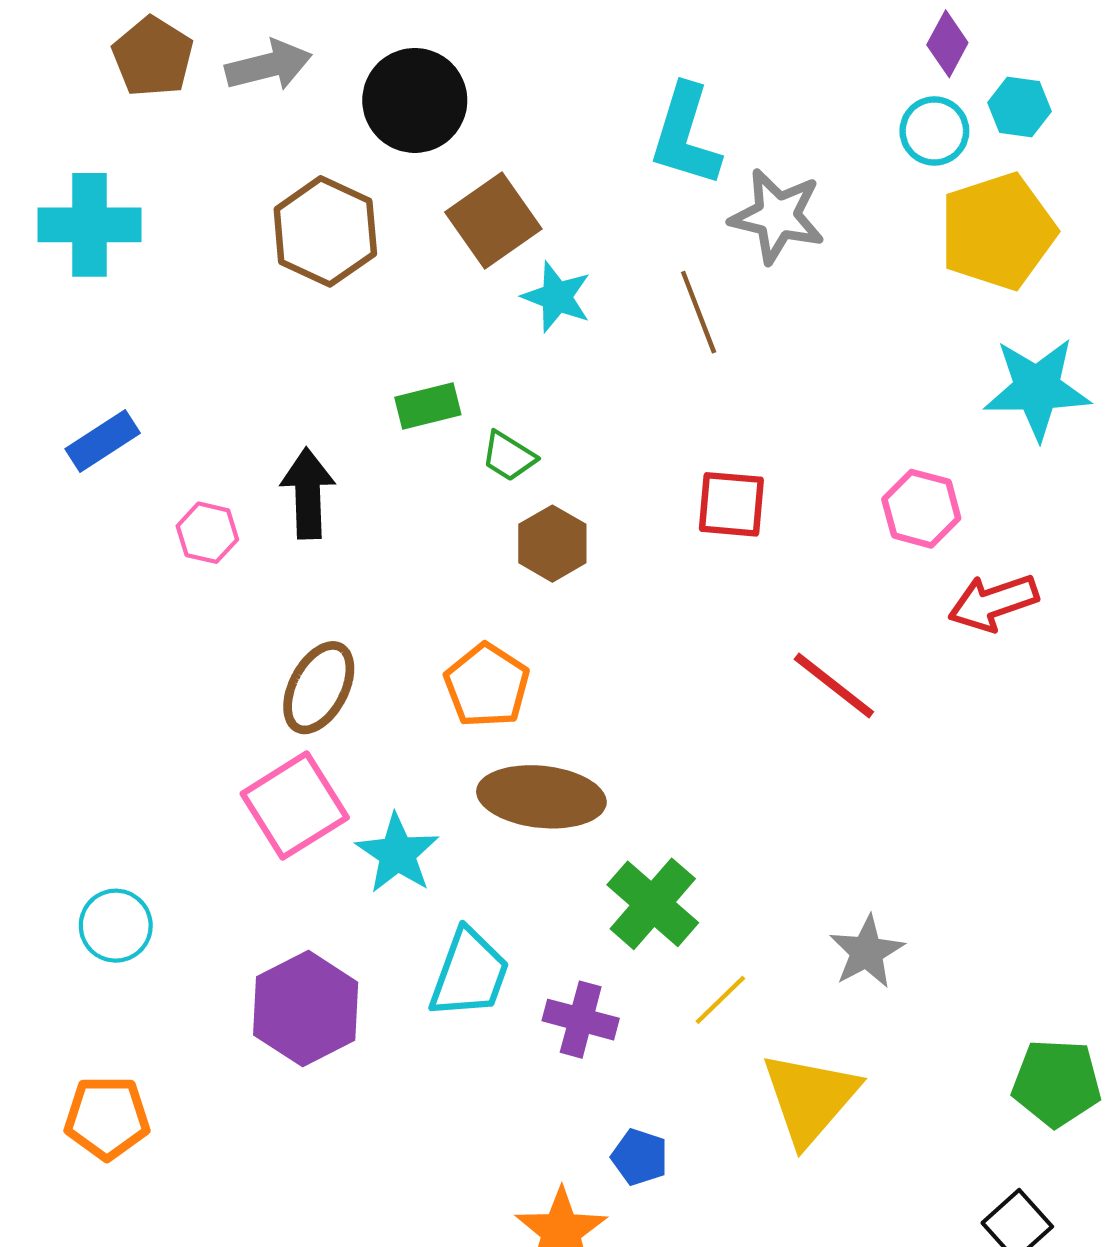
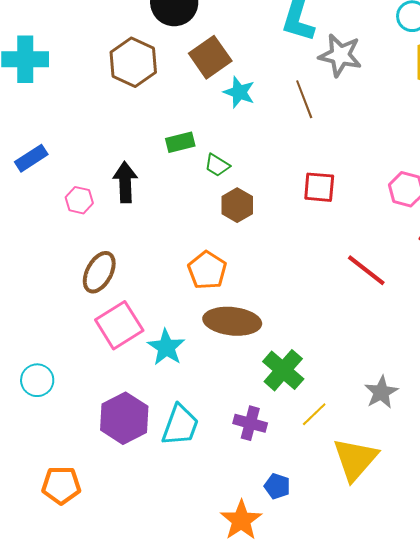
brown ellipse: (319, 688) -> (99, 272), moved
cyan trapezoid: (469, 974) -> (180, 425), moved
orange pentagon: (107, 1118) -> (61, 485), moved

